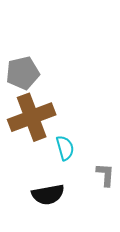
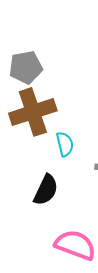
black semicircle: (48, 195) -> (46, 190), turned -56

